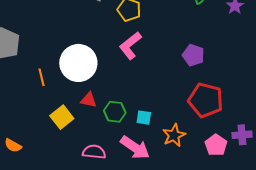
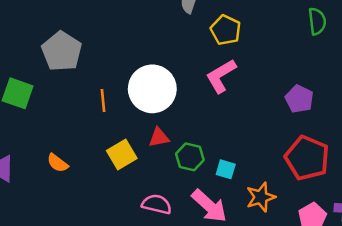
red triangle: (89, 100) -> (159, 137), turned -30
orange semicircle: (13, 145) -> (58, 163), moved

